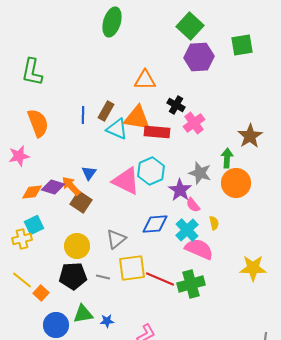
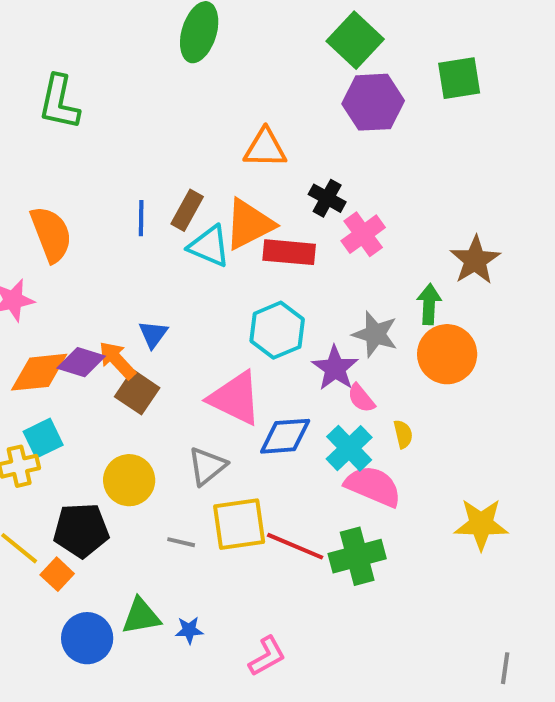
green L-shape: (32, 72) -> (59, 102), moved
orange triangle: (137, 118) -> (249, 224), turned -36
pink triangle: (126, 181) -> (235, 398), moved
orange diamond: (32, 192) -> (39, 372), size x1.4
black pentagon: (73, 276) -> (81, 530), moved

